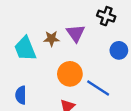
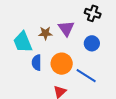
blue circle: (119, 50) -> (92, 43), moved
blue semicircle: (21, 95) -> (37, 63), moved

